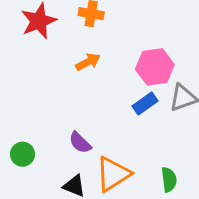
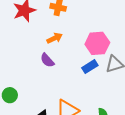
purple semicircle: (80, 143) -> (47, 60), moved

